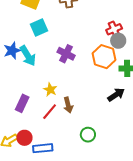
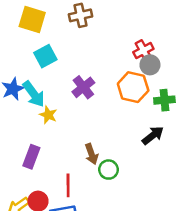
purple cross: (66, 54) -> (83, 87), turned 30
yellow star: (50, 90) -> (48, 115), moved
red line: (50, 112) -> (68, 185), moved, turned -36
green circle: (88, 135) -> (109, 170), moved

